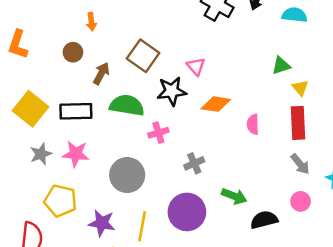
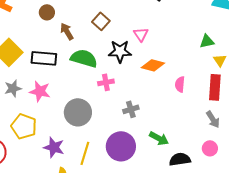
brown square: (143, 56) -> (101, 21), size x0.7
brown arrow: (101, 73) -> (67, 31), turned -66

